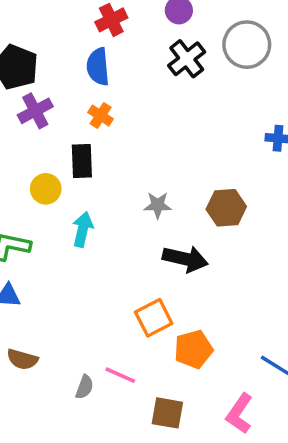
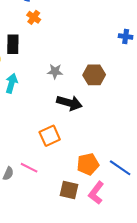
orange cross: (101, 116) -> (34, 17), moved
orange pentagon: (193, 349) -> (88, 164), moved
brown square: (167, 413) -> (69, 190), moved

